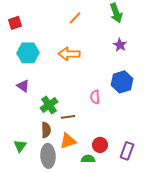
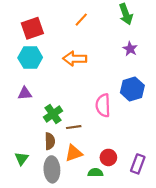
red square: (15, 23) -> (32, 28), moved, size x1.5
purple triangle: (23, 86) -> (25, 93), turned -40
pink semicircle: (95, 97) -> (103, 105), size x1.5

